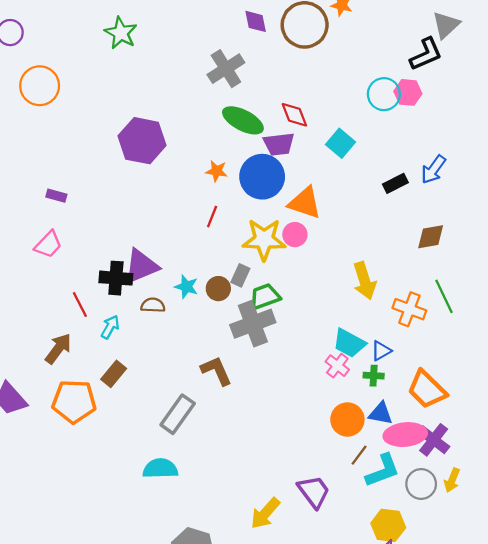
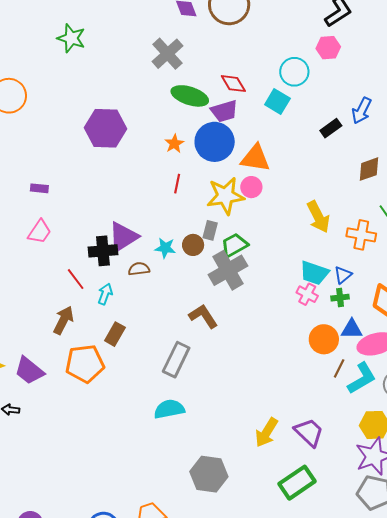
cyan circle: (384, 94) -> (294, 72), moved
orange star: (217, 171) -> (174, 144), turned -30
purple trapezoid: (314, 492) -> (309, 432), moved

